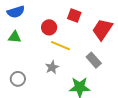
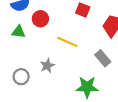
red circle: (49, 27) -> (40, 19), moved
gray star: (52, 67) -> (47, 66), moved

